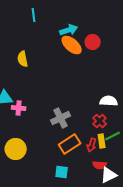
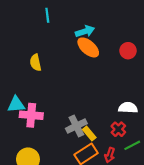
red circle: (93, 42) -> (128, 51), moved
pink cross: (19, 108) -> (31, 115), size x1.5
yellow rectangle: (102, 141) -> (89, 134), moved, turned -32

